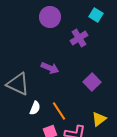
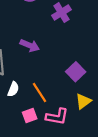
purple square: (92, 82) -> (76, 72), moved

